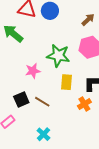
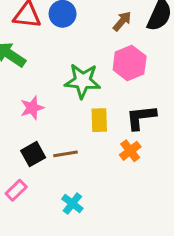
pink star: (33, 71) -> (32, 108), moved
brown line: (42, 102) -> (65, 154), turned -35

